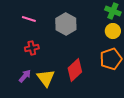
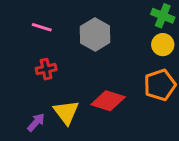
red diamond: (75, 70) -> (108, 101), turned 60
purple arrow: (25, 76) -> (36, 122), moved

